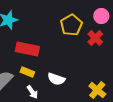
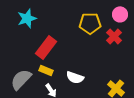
yellow pentagon: (71, 25) -> (90, 23), turned 30
red rectangle: (27, 49) -> (46, 47), turned -65

